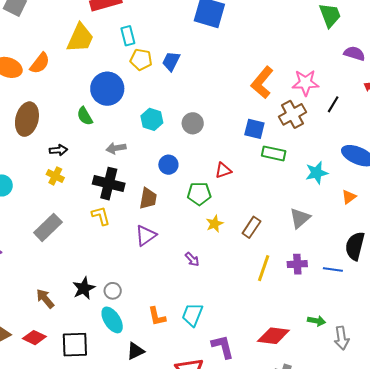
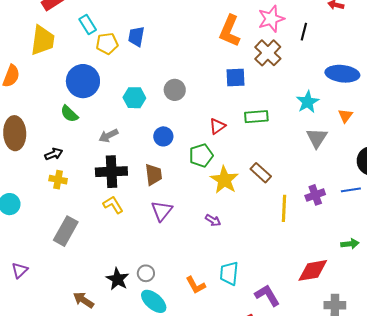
green rectangle: (274, 153) -> (256, 117), moved
gray triangle: (300, 218) -> (317, 138), moved
yellow star: (215, 224) -> (224, 180), size x1.6
brown rectangle: (251, 227) -> (261, 173), turned -65

